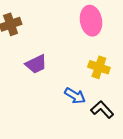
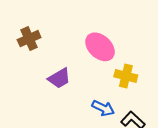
pink ellipse: (91, 21) -> (100, 47), moved, turned -32

